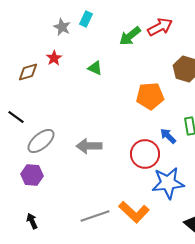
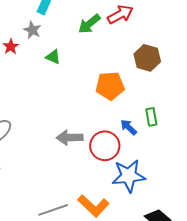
gray star: (62, 27) -> (32, 30), moved
gray arrow: (89, 146) -> (70, 138), moved

